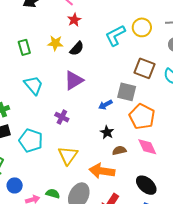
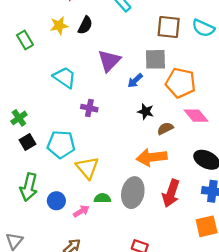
purple triangle: (74, 80) -> (109, 61), moved
cyan trapezoid: (33, 85) -> (65, 77), moved
yellow triangle: (68, 155) -> (87, 168), moved

